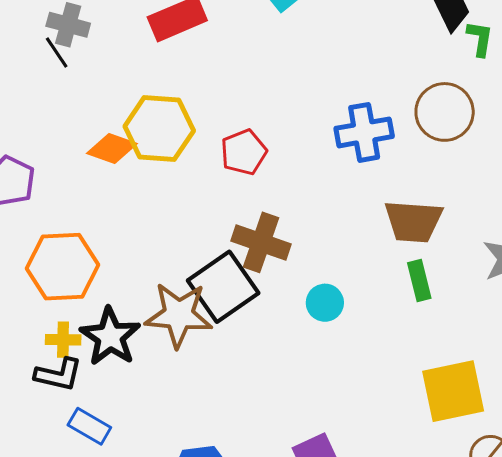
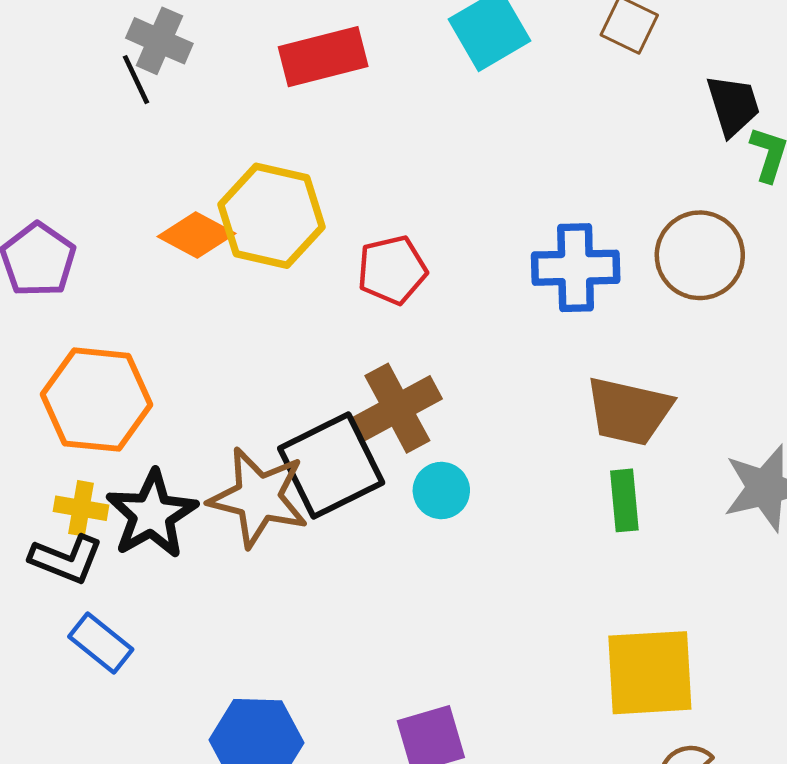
brown cross: (261, 242) -> (397, 408), turned 34
cyan circle: (325, 303) -> (441, 491), moved

